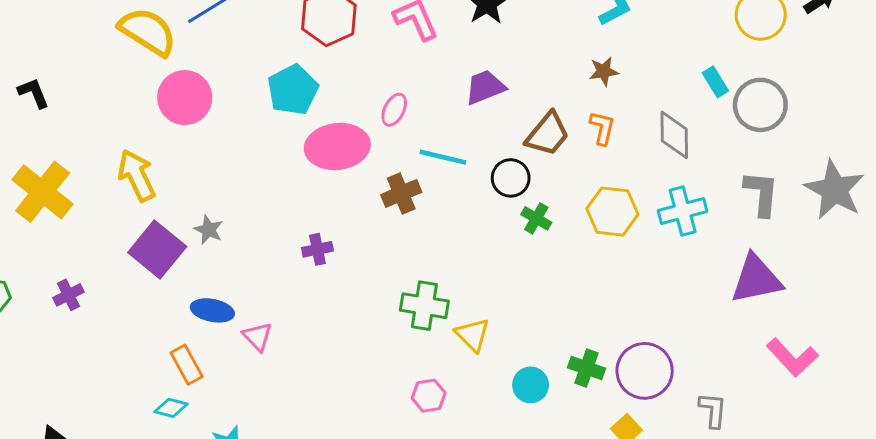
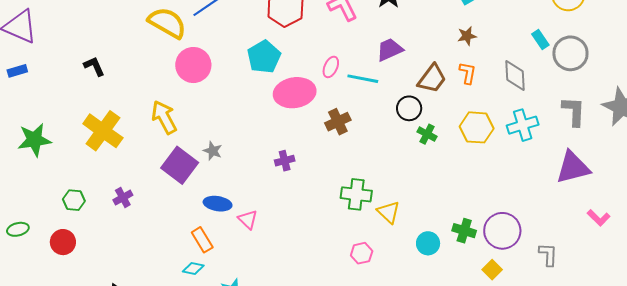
cyan line: (443, 157) -> (363, 79), moved
pink L-shape: (792, 357) -> (599, 218), size x0.7

